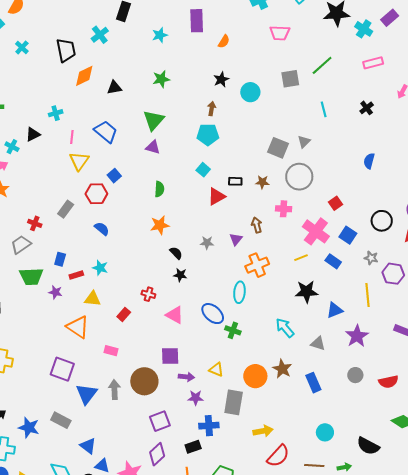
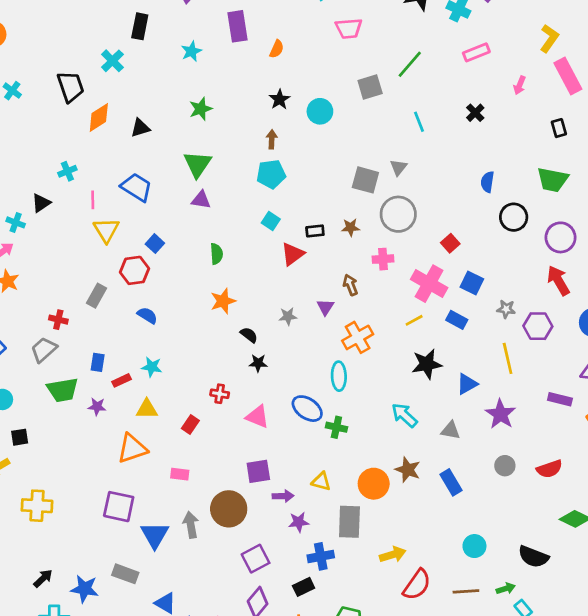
black circle: (382, 221) -> (514, 217), moved
orange triangle: (78, 327) -> (132, 449), turned -45

